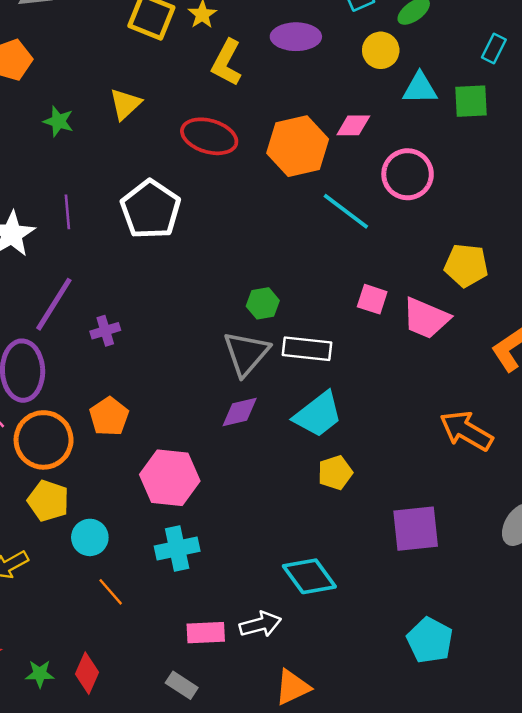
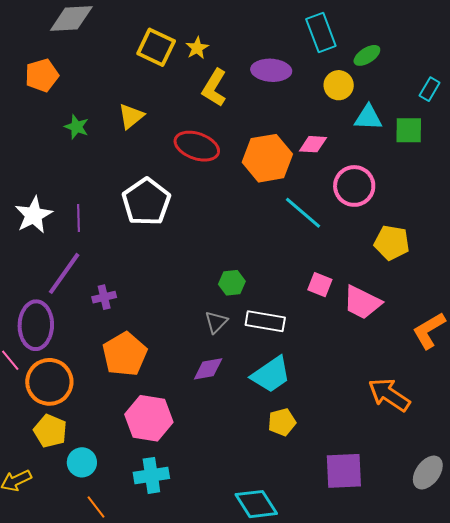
purple line: (67, 212) -> (79, 218), moved
yellow pentagon: (466, 265) -> (392, 243), moved
gray triangle: (246, 353) -> (216, 322), size x0.6
orange pentagon: (109, 416) -> (125, 354), moved, size x1.4

